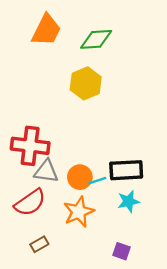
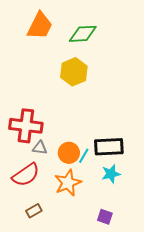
gray triangle: (46, 171) -> (40, 148), size x0.7
cyan line: (97, 181) -> (84, 156), turned -42

